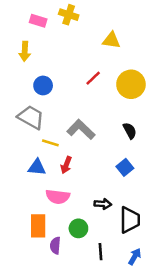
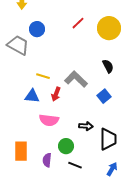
gray trapezoid: (31, 117) -> (18, 45), moved
gray L-shape: (81, 129) -> (76, 79), moved
orange rectangle: (38, 226) -> (21, 151), moved
black line: (100, 252) -> (75, 165), moved, turned -64

